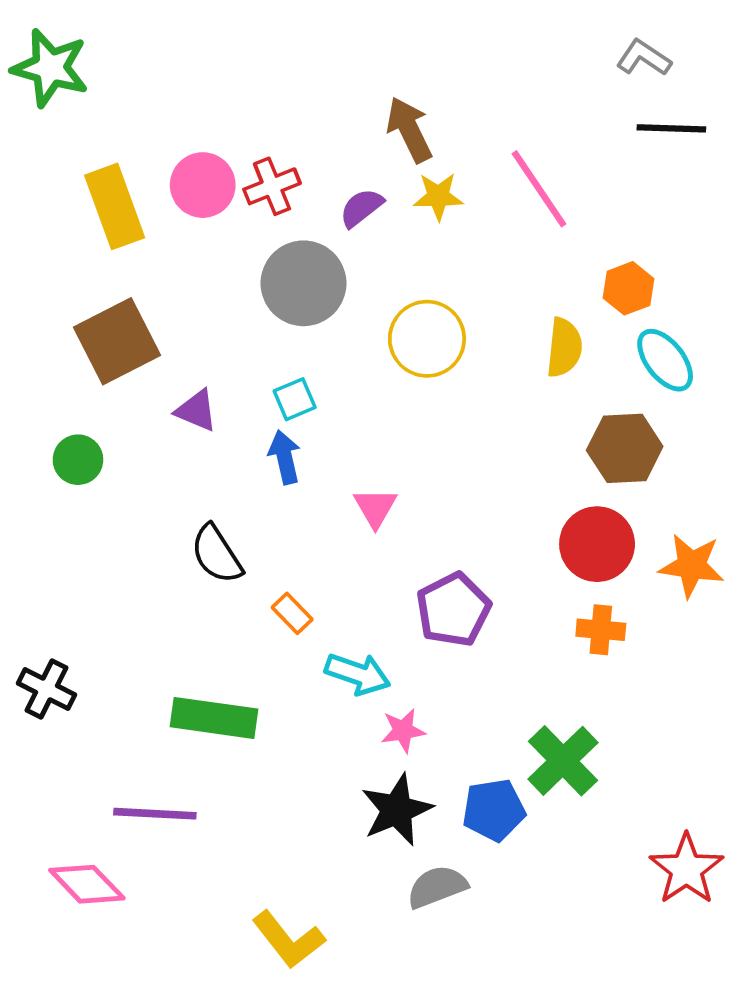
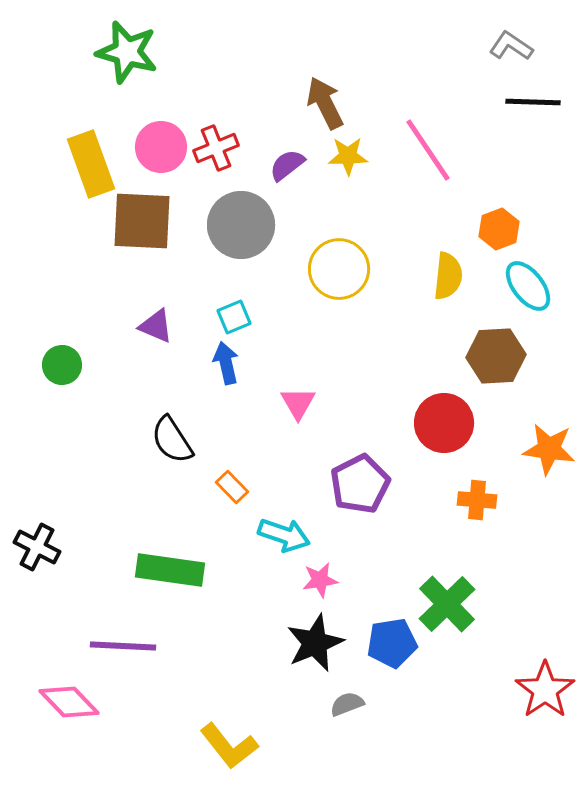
green star: (50, 68) -> (127, 52), moved
brown square: (117, 341) -> (142, 221), moved, turned 30
red circle: (597, 544) -> (444, 423), moved
gray semicircle: (437, 887) -> (347, 704), size x0.7

